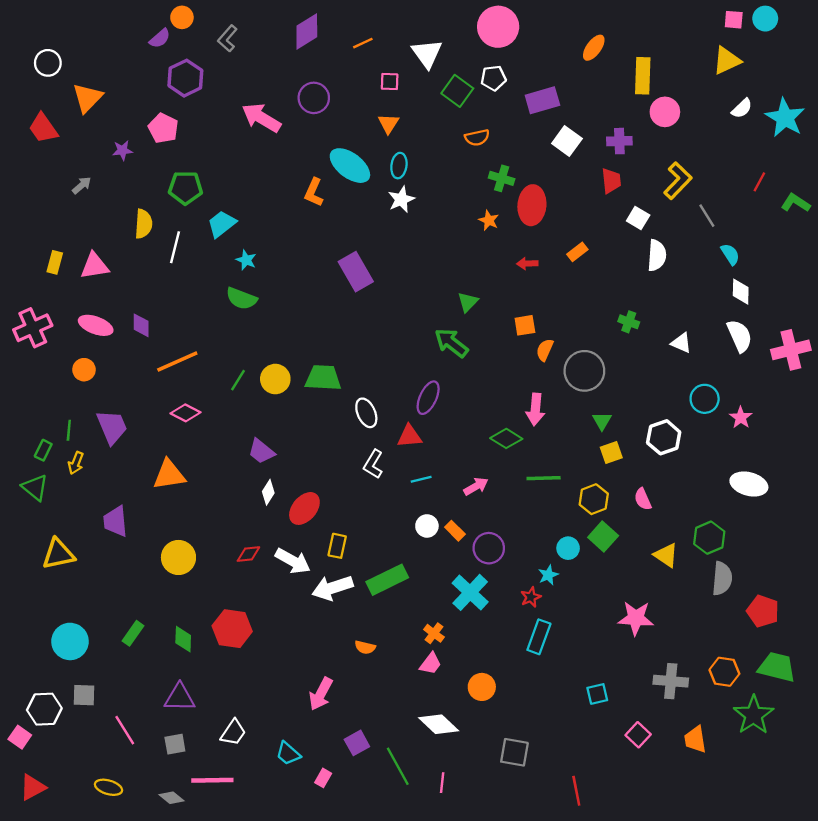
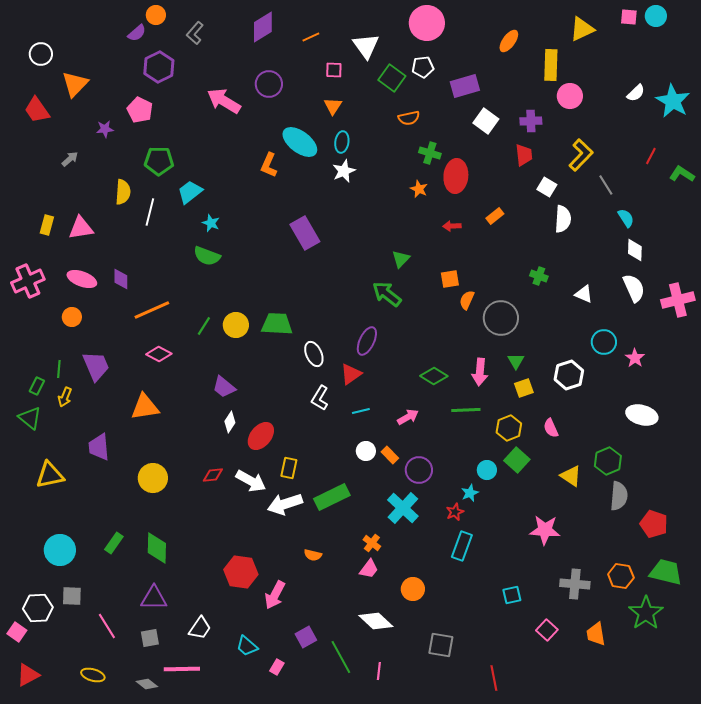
yellow triangle: (727, 61) -> (582, 29), moved
pink arrow: (535, 409) -> (480, 372), moved
red triangle: (409, 436) -> (351, 374), turned -30
red hexagon: (232, 629) -> (241, 572), moved
green diamond: (183, 639) -> (157, 548), size x1.4

